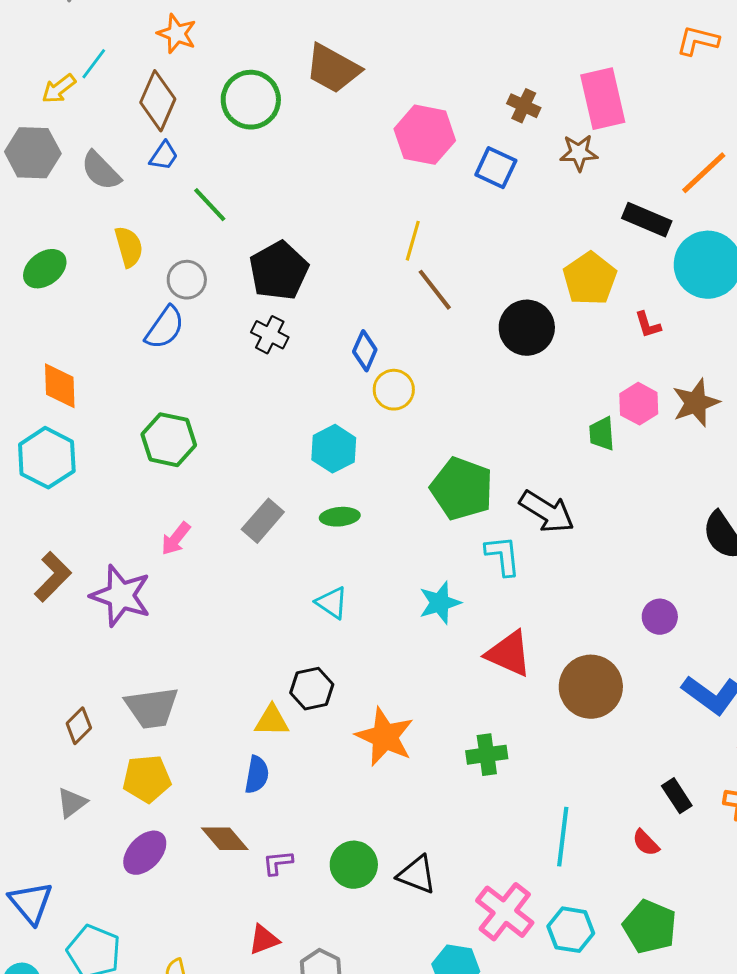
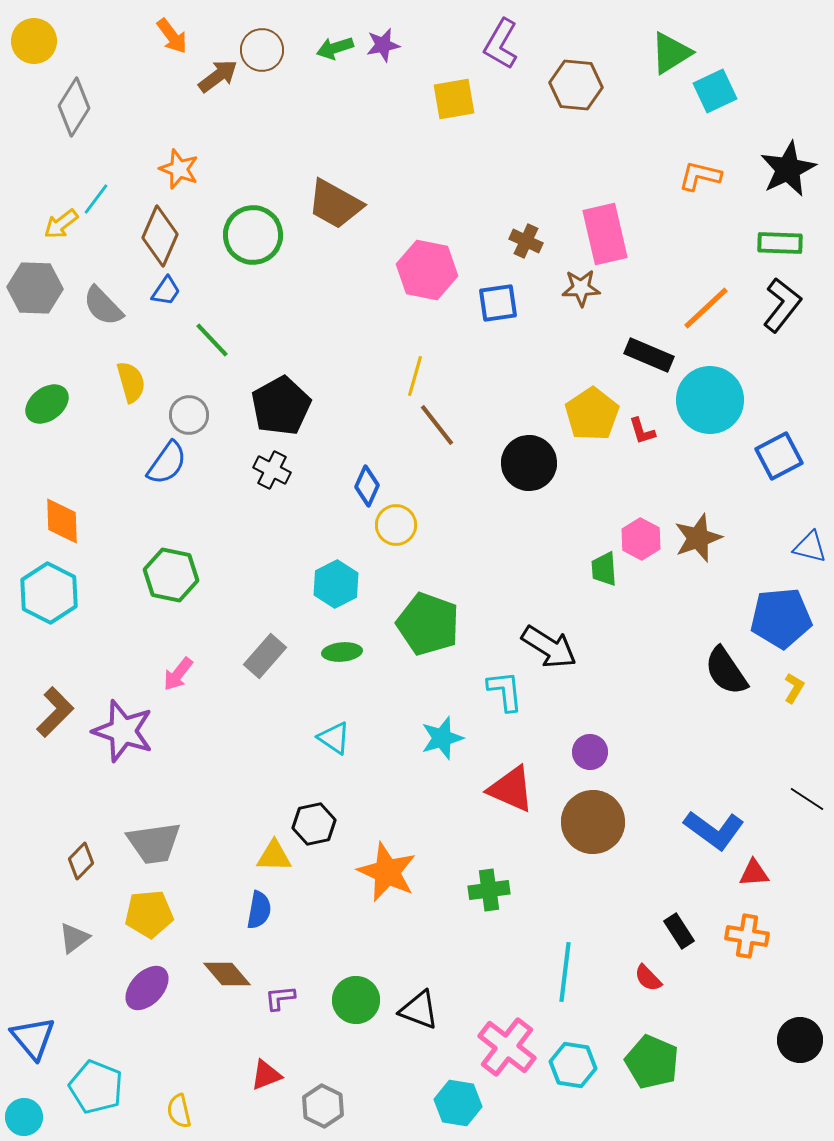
blue square: (496, 168) -> (498, 303), turned -33
red L-shape: (648, 325) -> (642, 431), moved
green pentagon: (462, 489) -> (428, 624), moved
purple circle: (660, 617) -> (590, 752), moved

